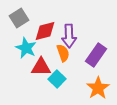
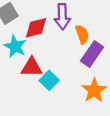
purple arrow: (69, 36) -> (62, 17), moved
orange semicircle: (63, 53) -> (82, 34), moved

